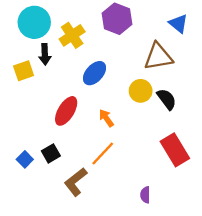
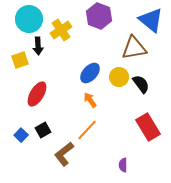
blue triangle: (178, 24) -> (151, 20), size x1.5
blue ellipse: (95, 73) -> (90, 73), moved
red ellipse: (66, 111) -> (37, 94), moved

